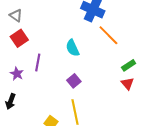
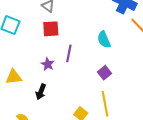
red square: (19, 38) -> (51, 29), turned 30

